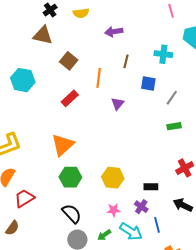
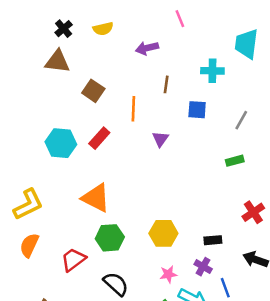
pink line: (171, 11) -> (180, 19), moved
cyan hexagon: (23, 80) -> (61, 143), moved
gray line: (172, 98) -> (241, 120), moved
orange triangle: (63, 145) -> (96, 198), turned -45
red trapezoid: (24, 198) -> (73, 259), moved

